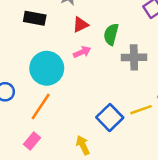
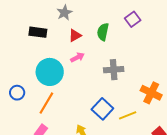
green semicircle: (111, 34) -> (103, 32), moved
gray cross: (134, 57) -> (114, 70), moved
yellow line: (141, 110) -> (128, 115), moved

